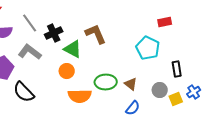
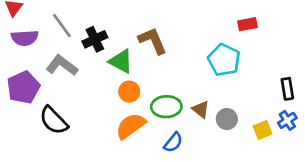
black rectangle: (177, 69) -> (287, 89), moved
orange circle: (67, 71) -> (129, 92), moved
gray circle: (160, 90) -> (227, 119), moved
orange semicircle: (80, 96) -> (131, 126), turned 145
blue semicircle: (133, 108) -> (173, 142), moved

